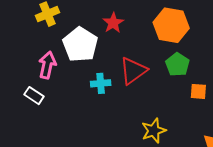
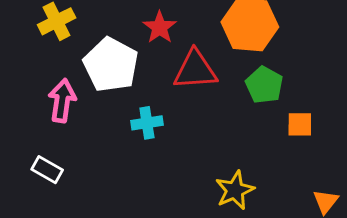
red triangle: (133, 71) -> (195, 70), moved, turned 36
white rectangle: (34, 96) -> (47, 170), moved

